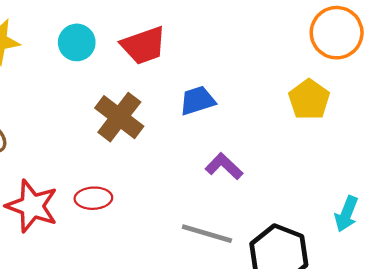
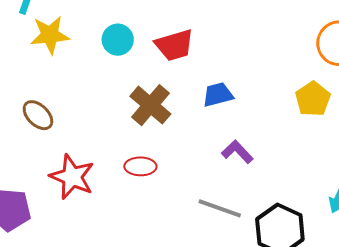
red ellipse: (93, 198) -> (140, 166), moved

